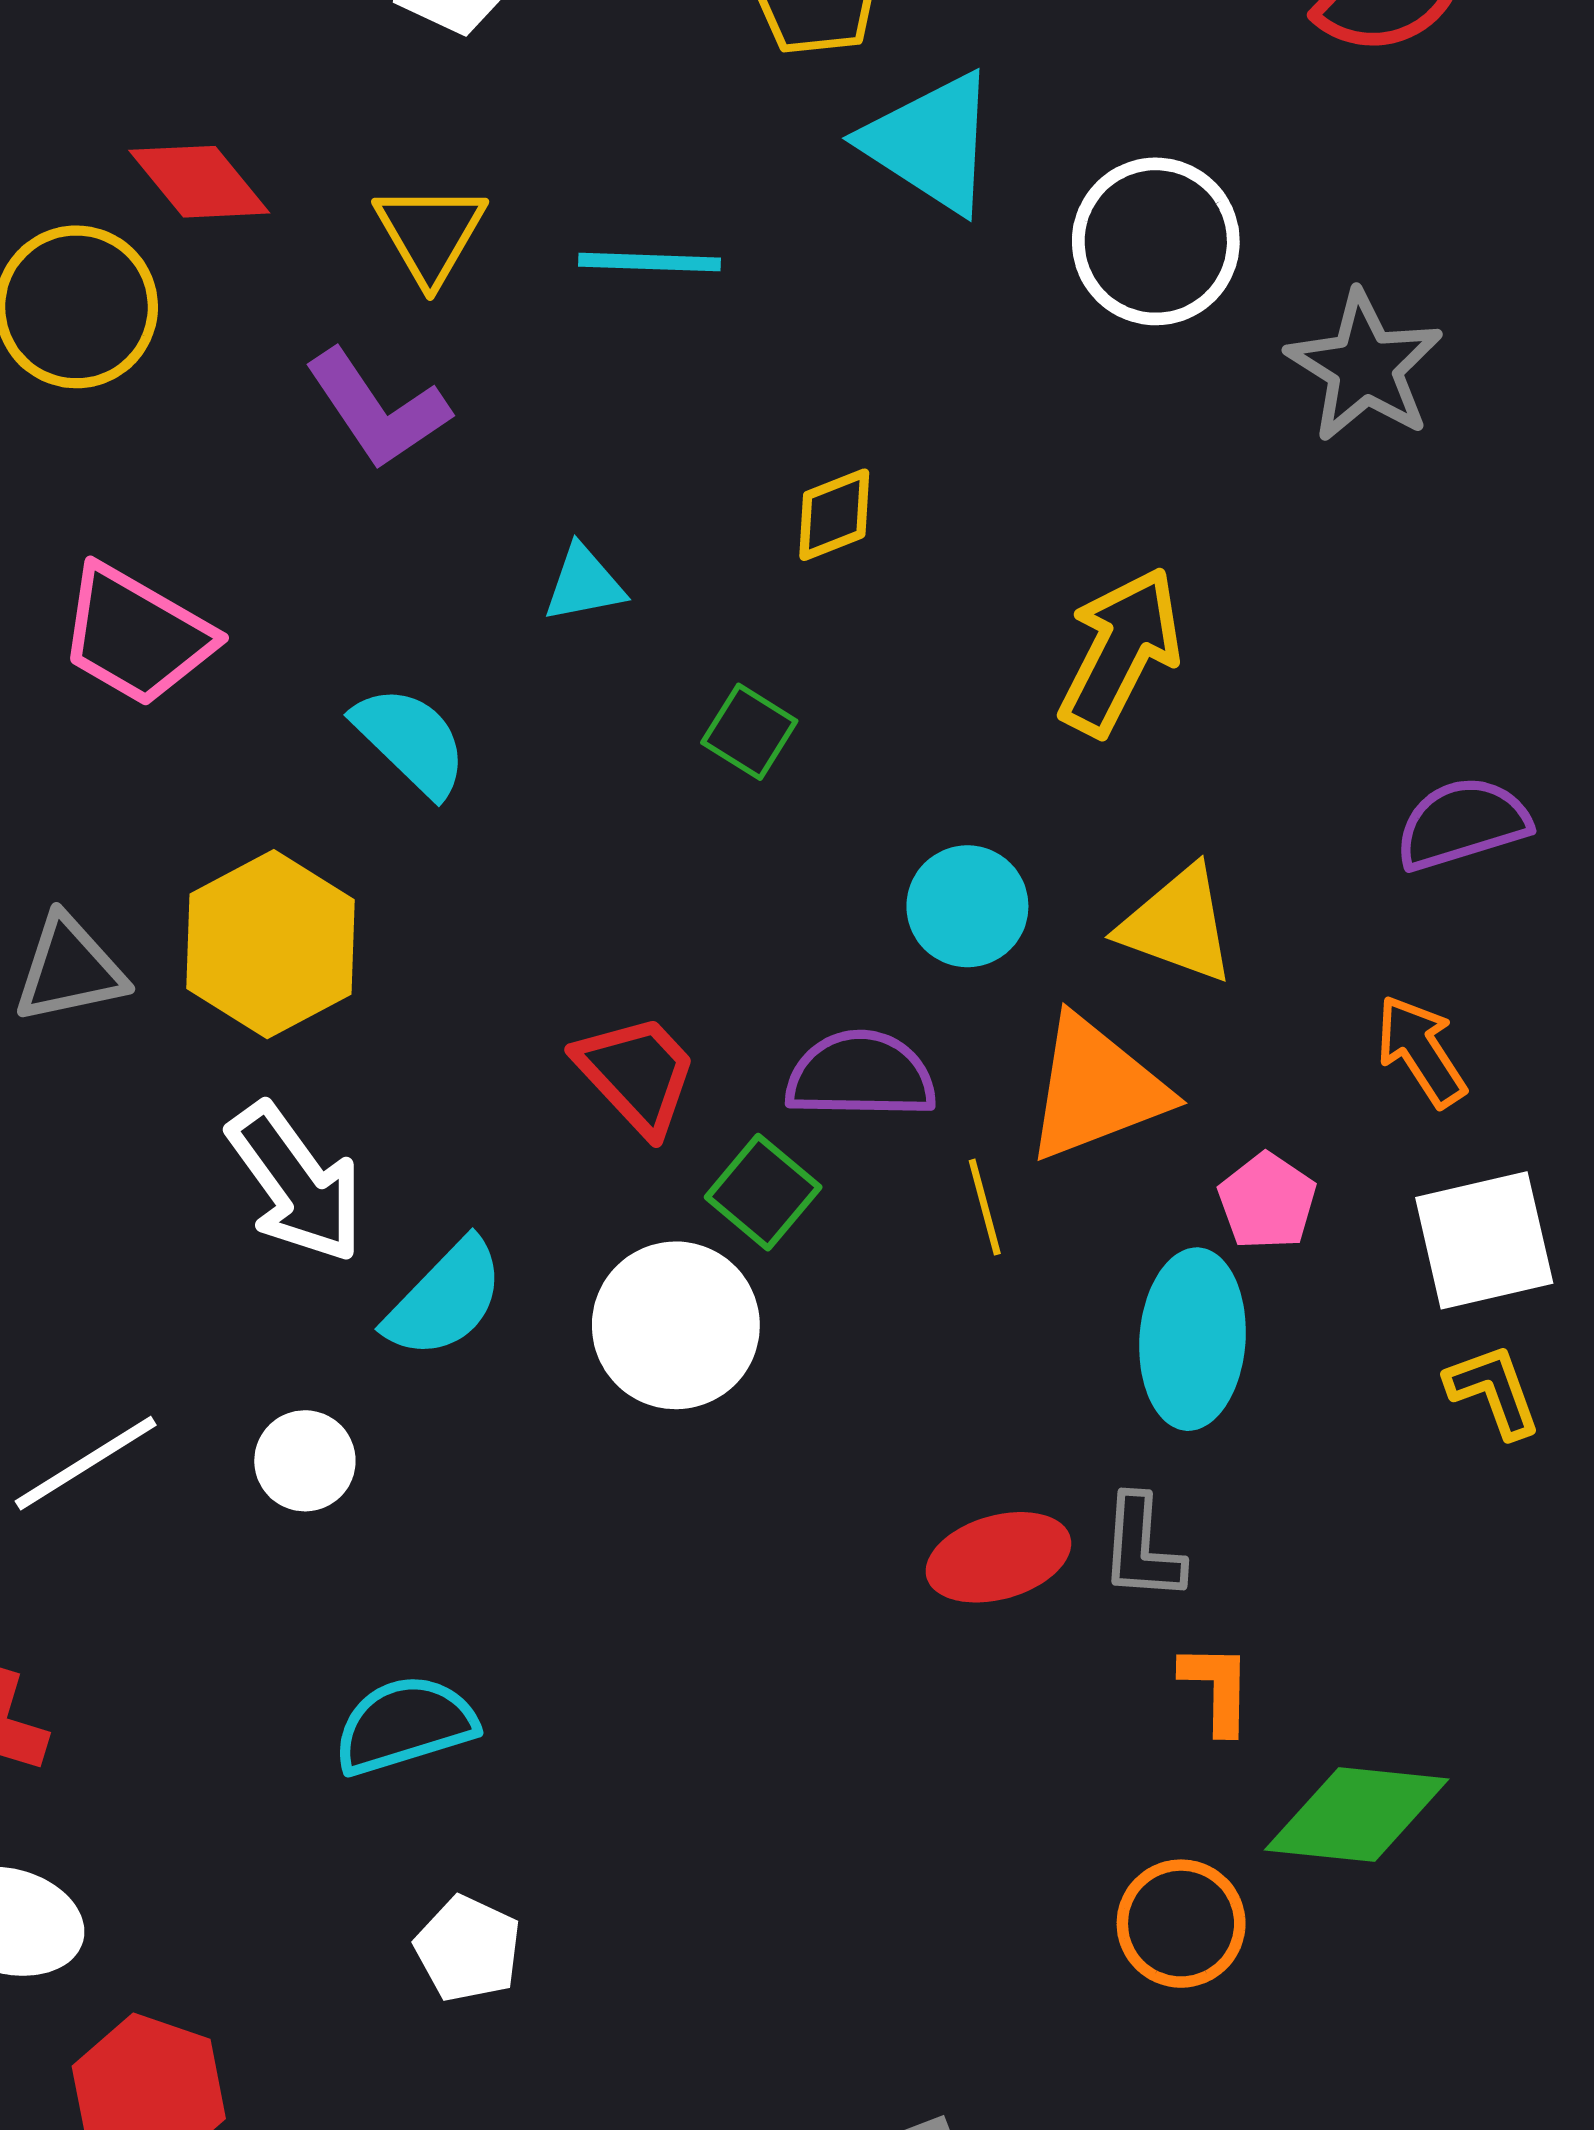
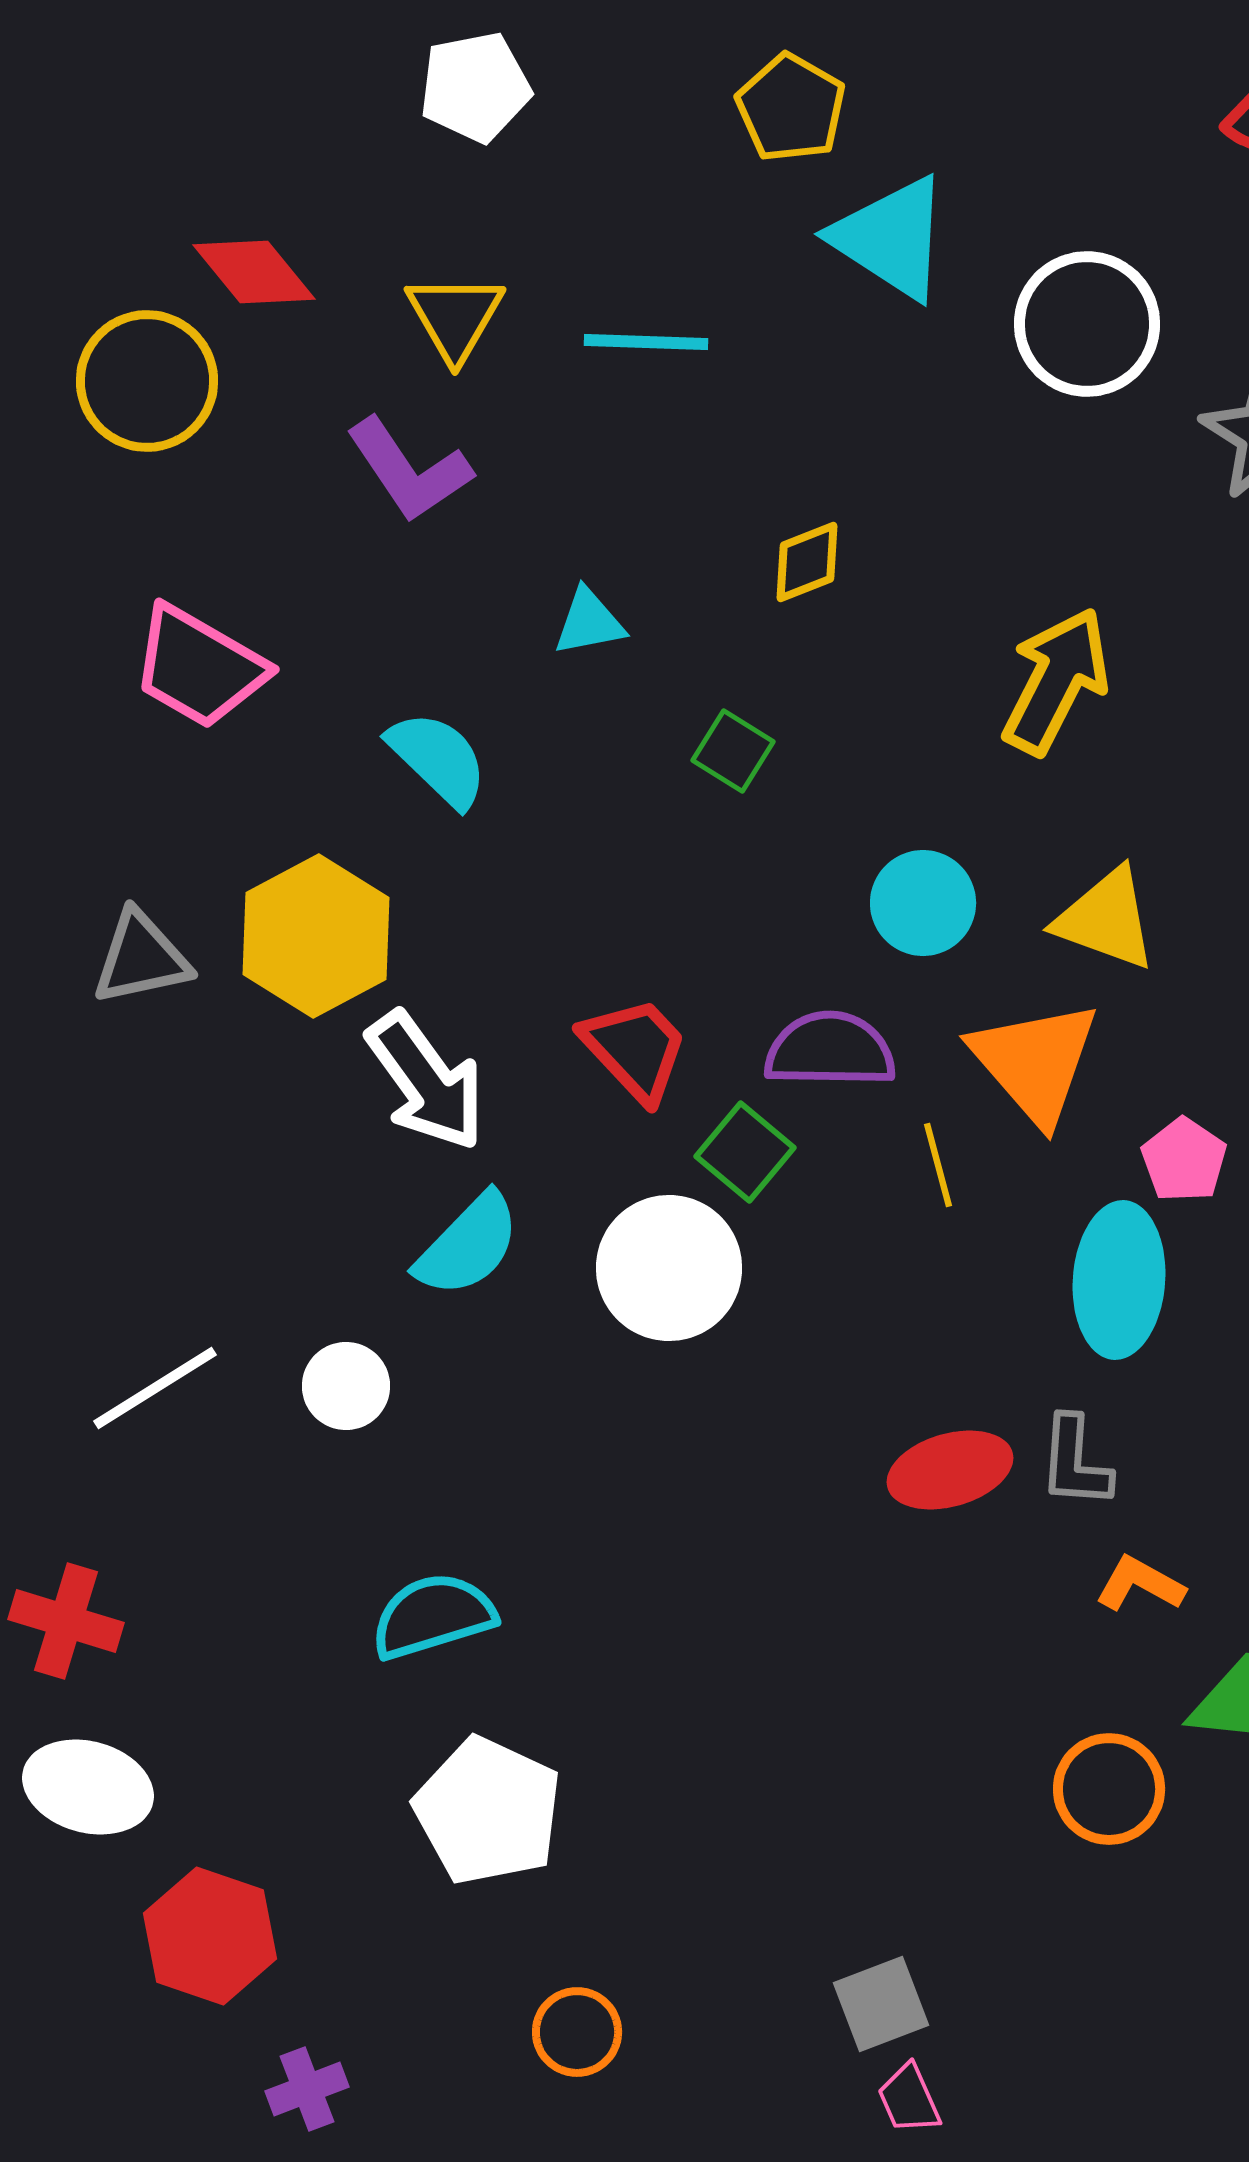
orange triangle: (1096, 1089) -> (1035, 1062), turned -50
white arrow: (296, 1183) -> (426, 1081), moved
orange L-shape: (1217, 1688) -> (1140, 1584), turned -62
white pentagon: (468, 1949) -> (488, 1811), size x1.6

